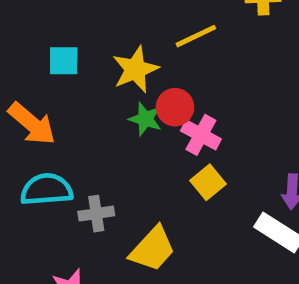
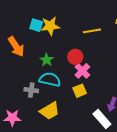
yellow star: (135, 69) -> (50, 26), moved
green star: (145, 119) -> (47, 60), moved
cyan semicircle: (47, 189) -> (50, 80), moved

